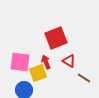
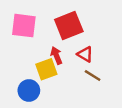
pink square: (20, 62) -> (24, 26), moved
brown line: (84, 78) -> (93, 76), moved

